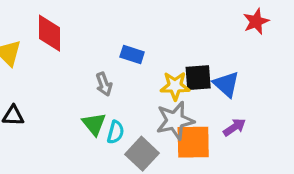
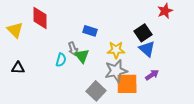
black square: (198, 78) -> (143, 33), moved, turned -30
green triangle: (94, 124) -> (82, 56), moved
cyan semicircle: (116, 132) -> (61, 60), moved

